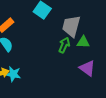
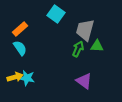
purple triangle: (87, 68) -> (84, 81), moved

